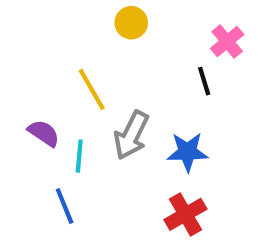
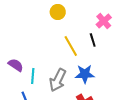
yellow line: (92, 89) -> (71, 46), moved
gray arrow: (131, 135) -> (58, 80), moved

